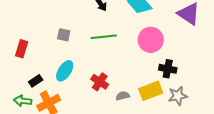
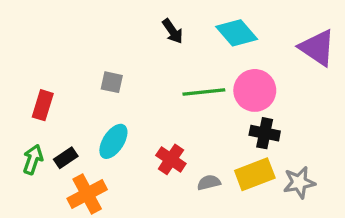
green line: (104, 37) -> (204, 92), moved
black cross: (168, 69) -> (265, 133), moved
green arrow: (23, 101) -> (33, 159), moved, turned 102

